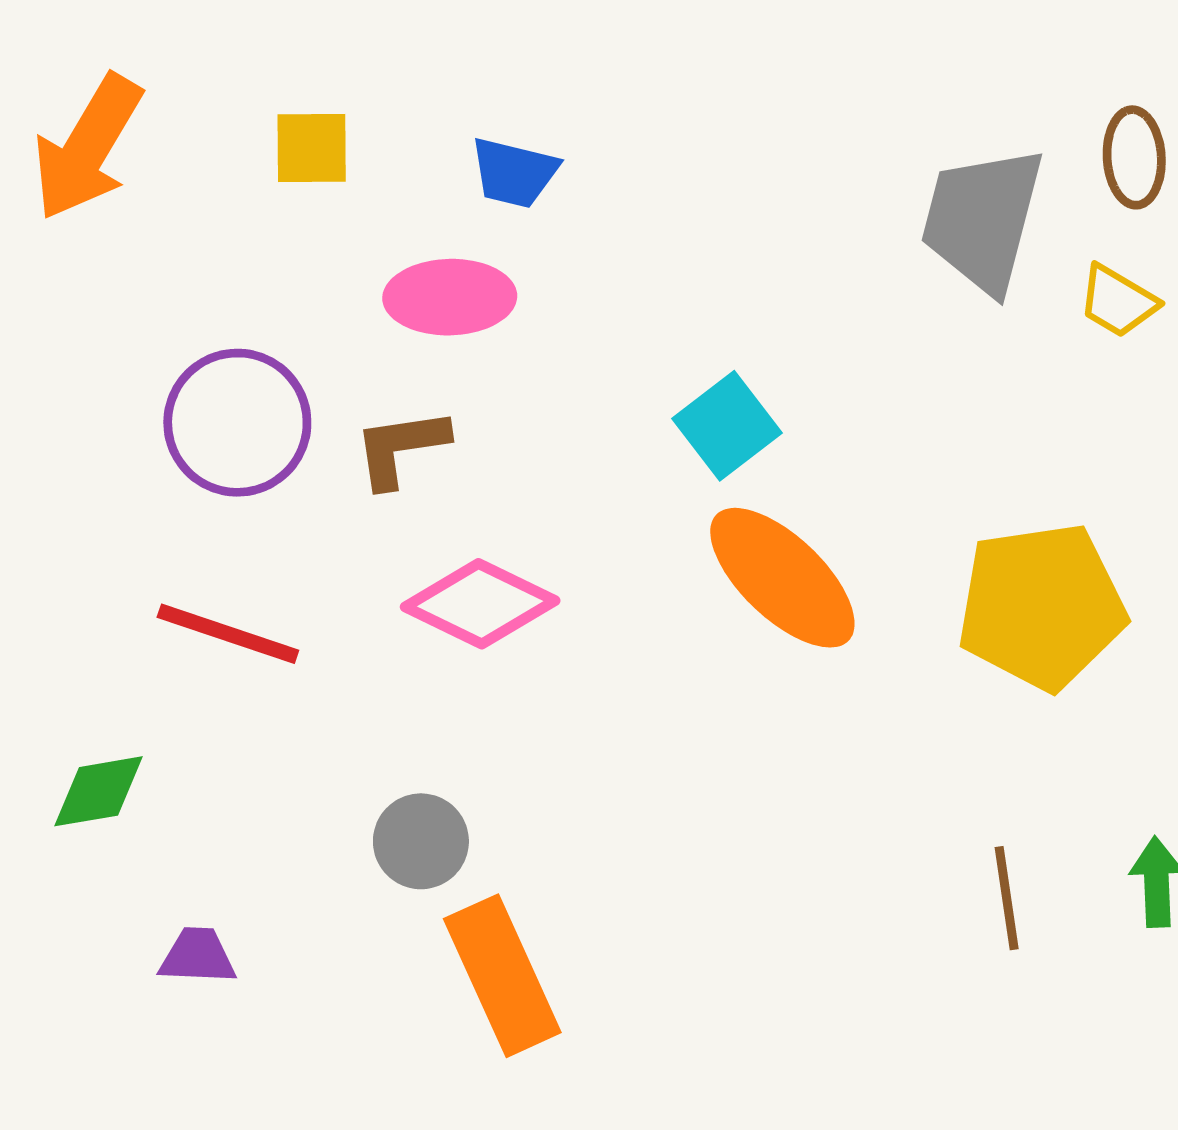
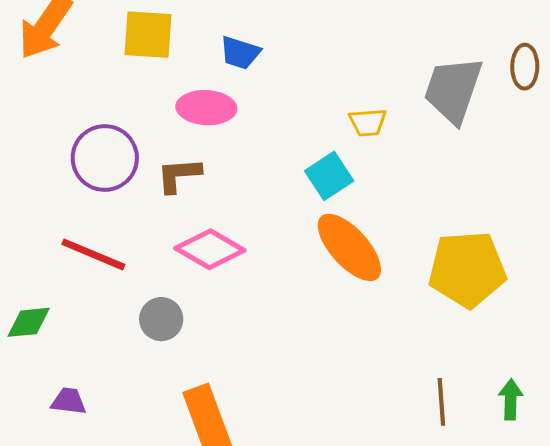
yellow square: (312, 148) -> (148, 35), size x1.4
yellow trapezoid: (1118, 301) -> (368, 122), moved, turned -39
gray circle: (421, 841) -> (161, 319), moved

